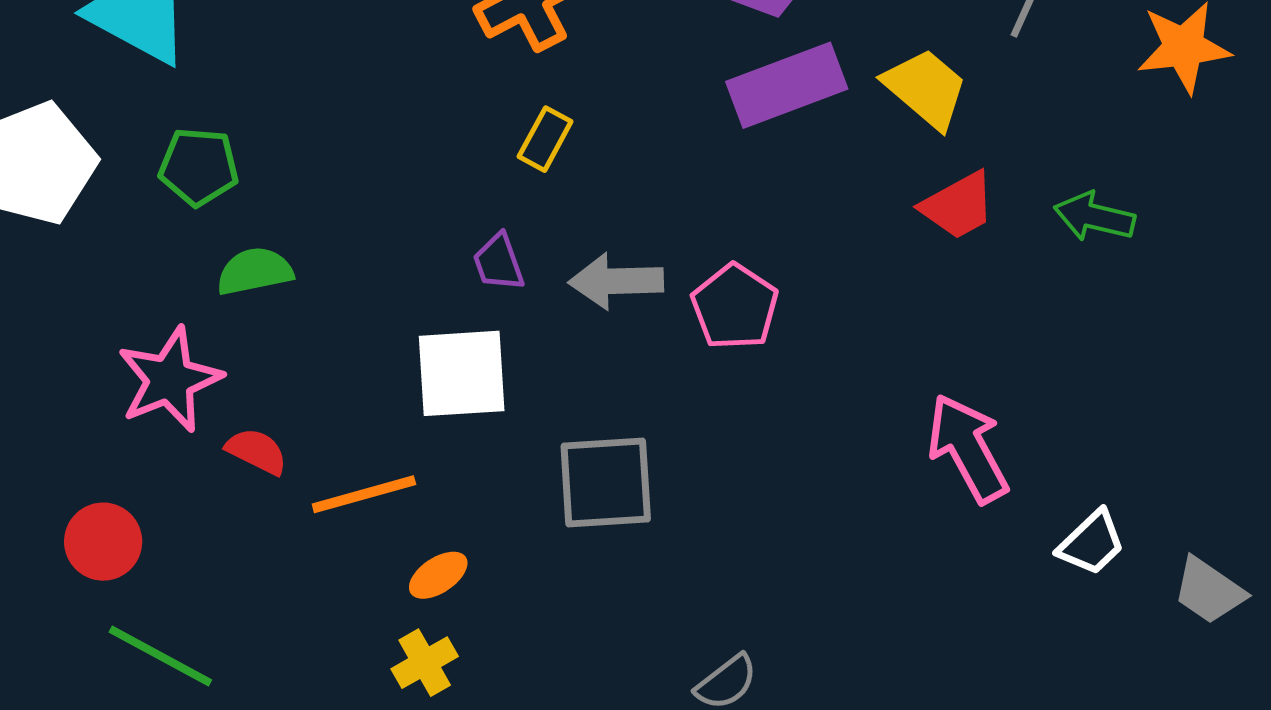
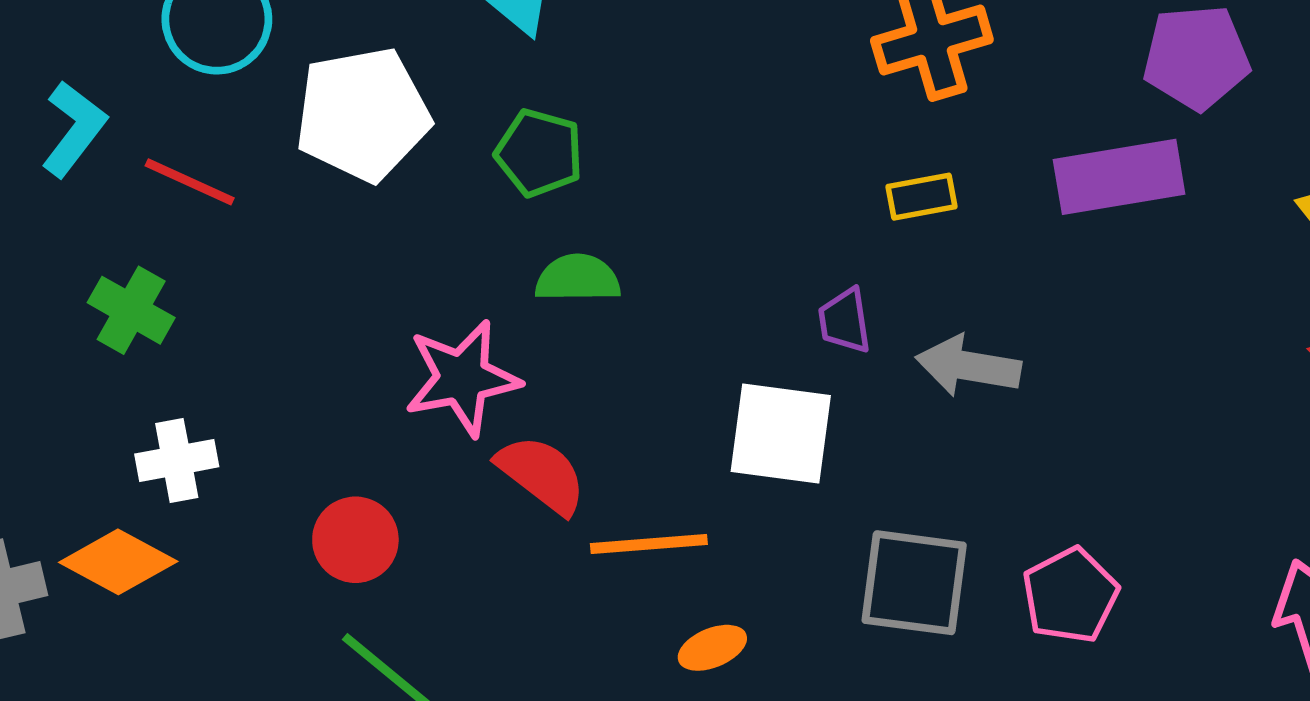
purple rectangle: (787, 85) -> (1119, 177), moved
yellow rectangle: (545, 139) -> (921, 197), turned 40
pink pentagon: (735, 307) -> (1070, 595), moved
red semicircle: (257, 451) -> (542, 474), size x1.4

